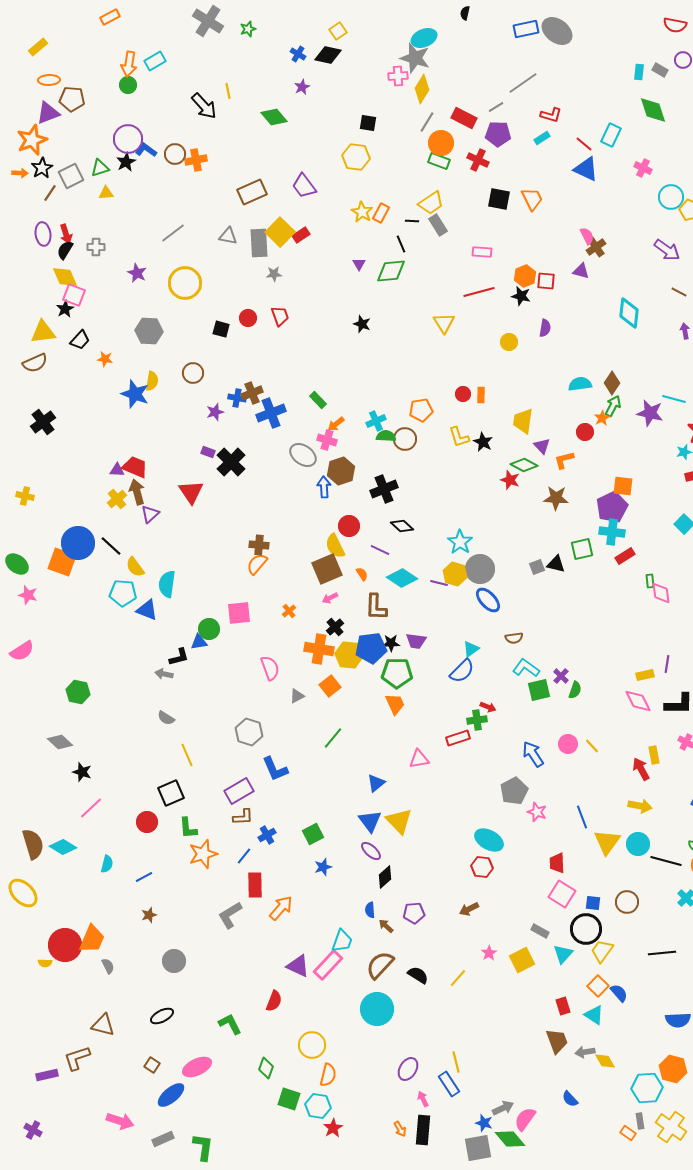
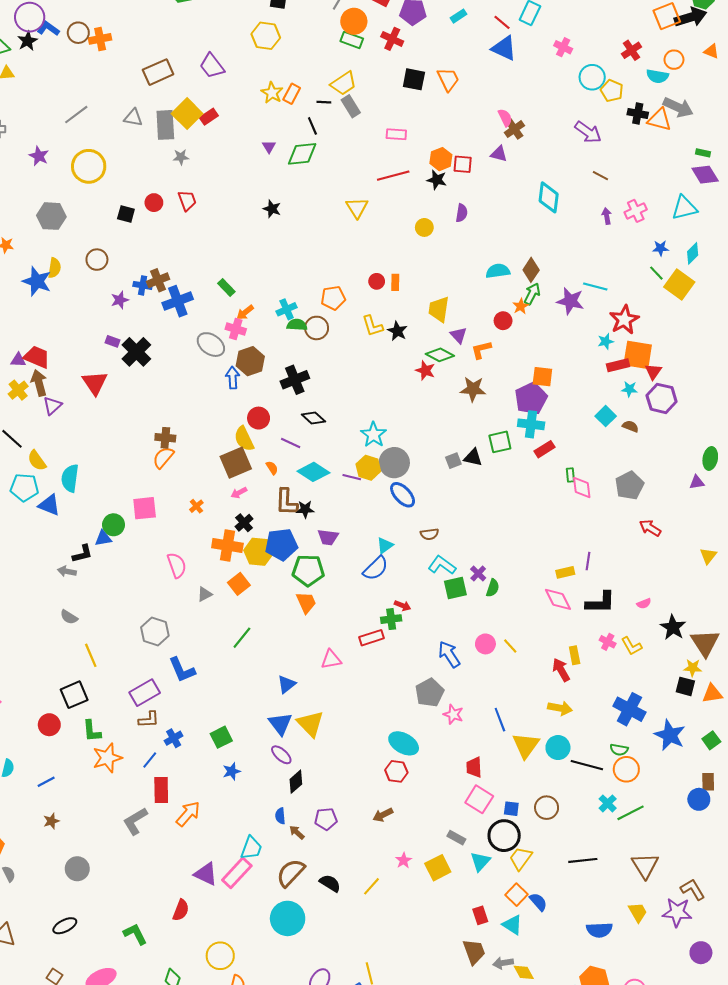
black star: (391, 643) -> (305, 509), moved

